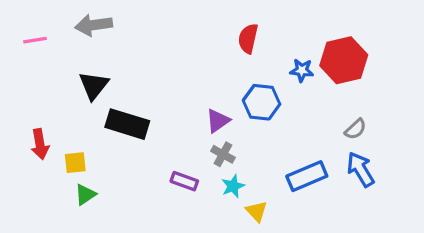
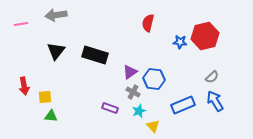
blue hexagon: (262, 102) -> (154, 79), moved
black rectangle: (127, 124) -> (95, 55), moved
green triangle: (85, 195) -> (51, 116), turned 40

